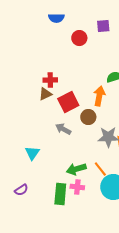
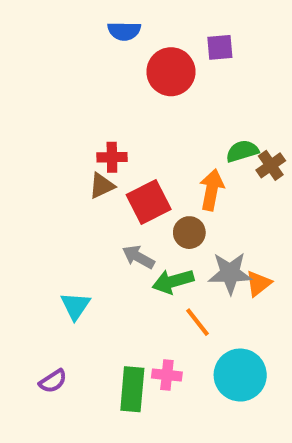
red circle: (79, 38) -> (171, 72), size x1.5
green arrow: (76, 169) -> (173, 281), moved
orange line: (100, 169) -> (197, 322), moved

